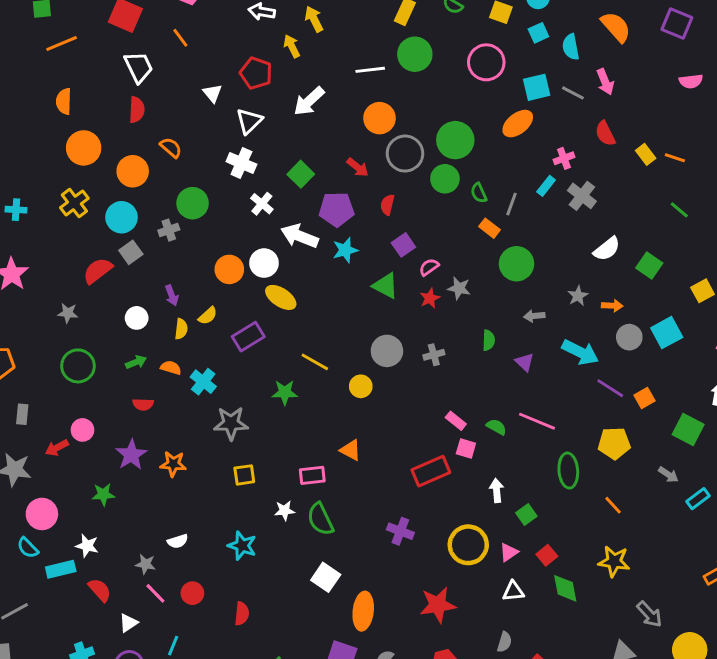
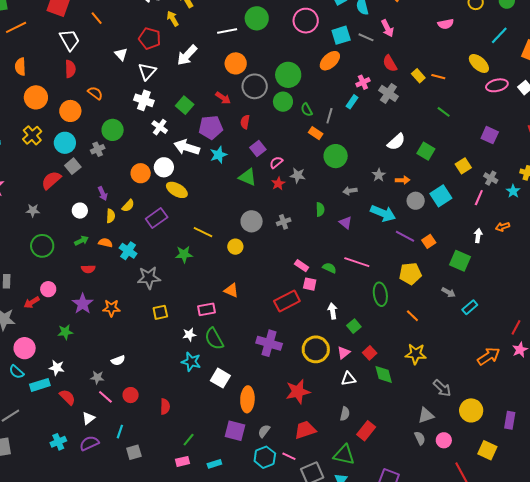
gray cross: (582, 196) -> (388, 93), moved
purple cross: (400, 531) -> (269, 343), size x1.4
cyan star: (242, 546) -> (191, 362), moved

